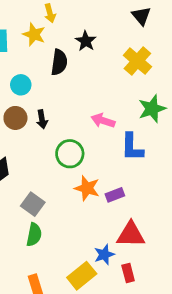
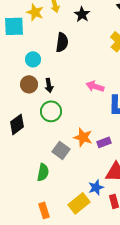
yellow star: (34, 34) -> (35, 12), moved
black star: (86, 41) -> (82, 14), moved
green circle: (70, 154) -> (51, 111), moved
gray square: (33, 204) -> (61, 150), moved

